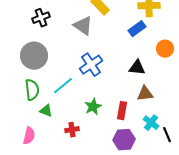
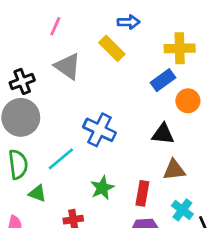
black cross: (41, 18) -> (22, 81), moved
gray triangle: (83, 26) -> (68, 66), moved
orange circle: (165, 49) -> (188, 101), moved
blue cross: (91, 65) -> (100, 130), turned -30

